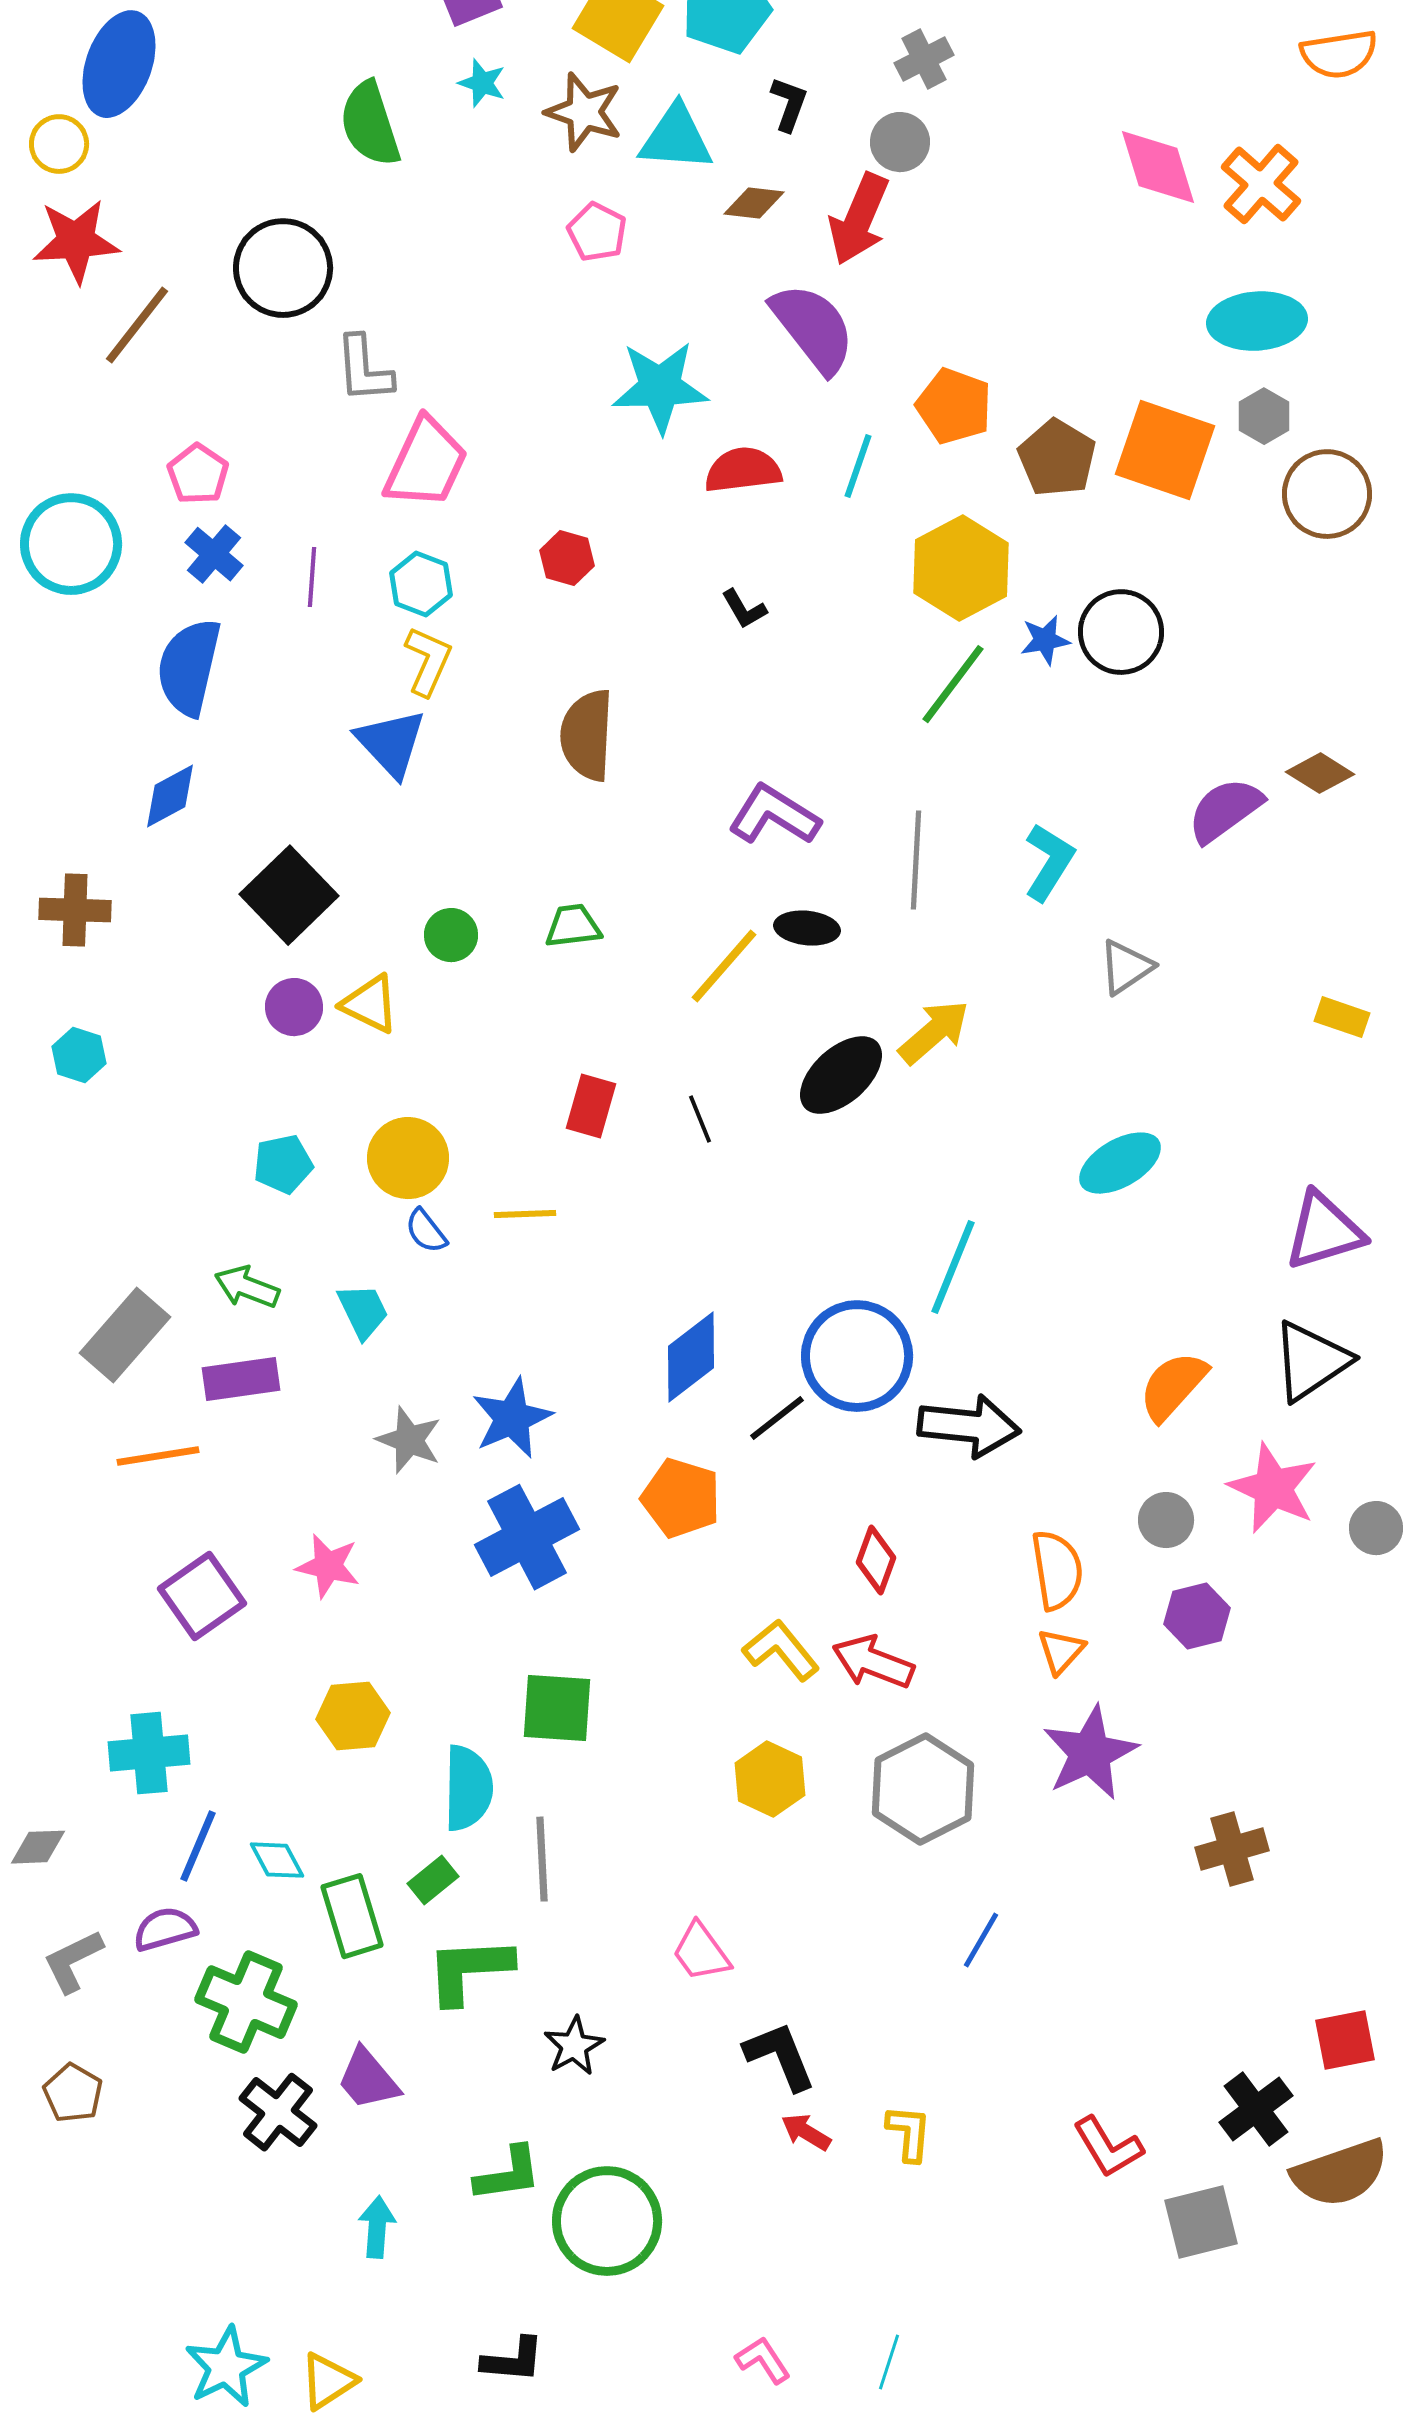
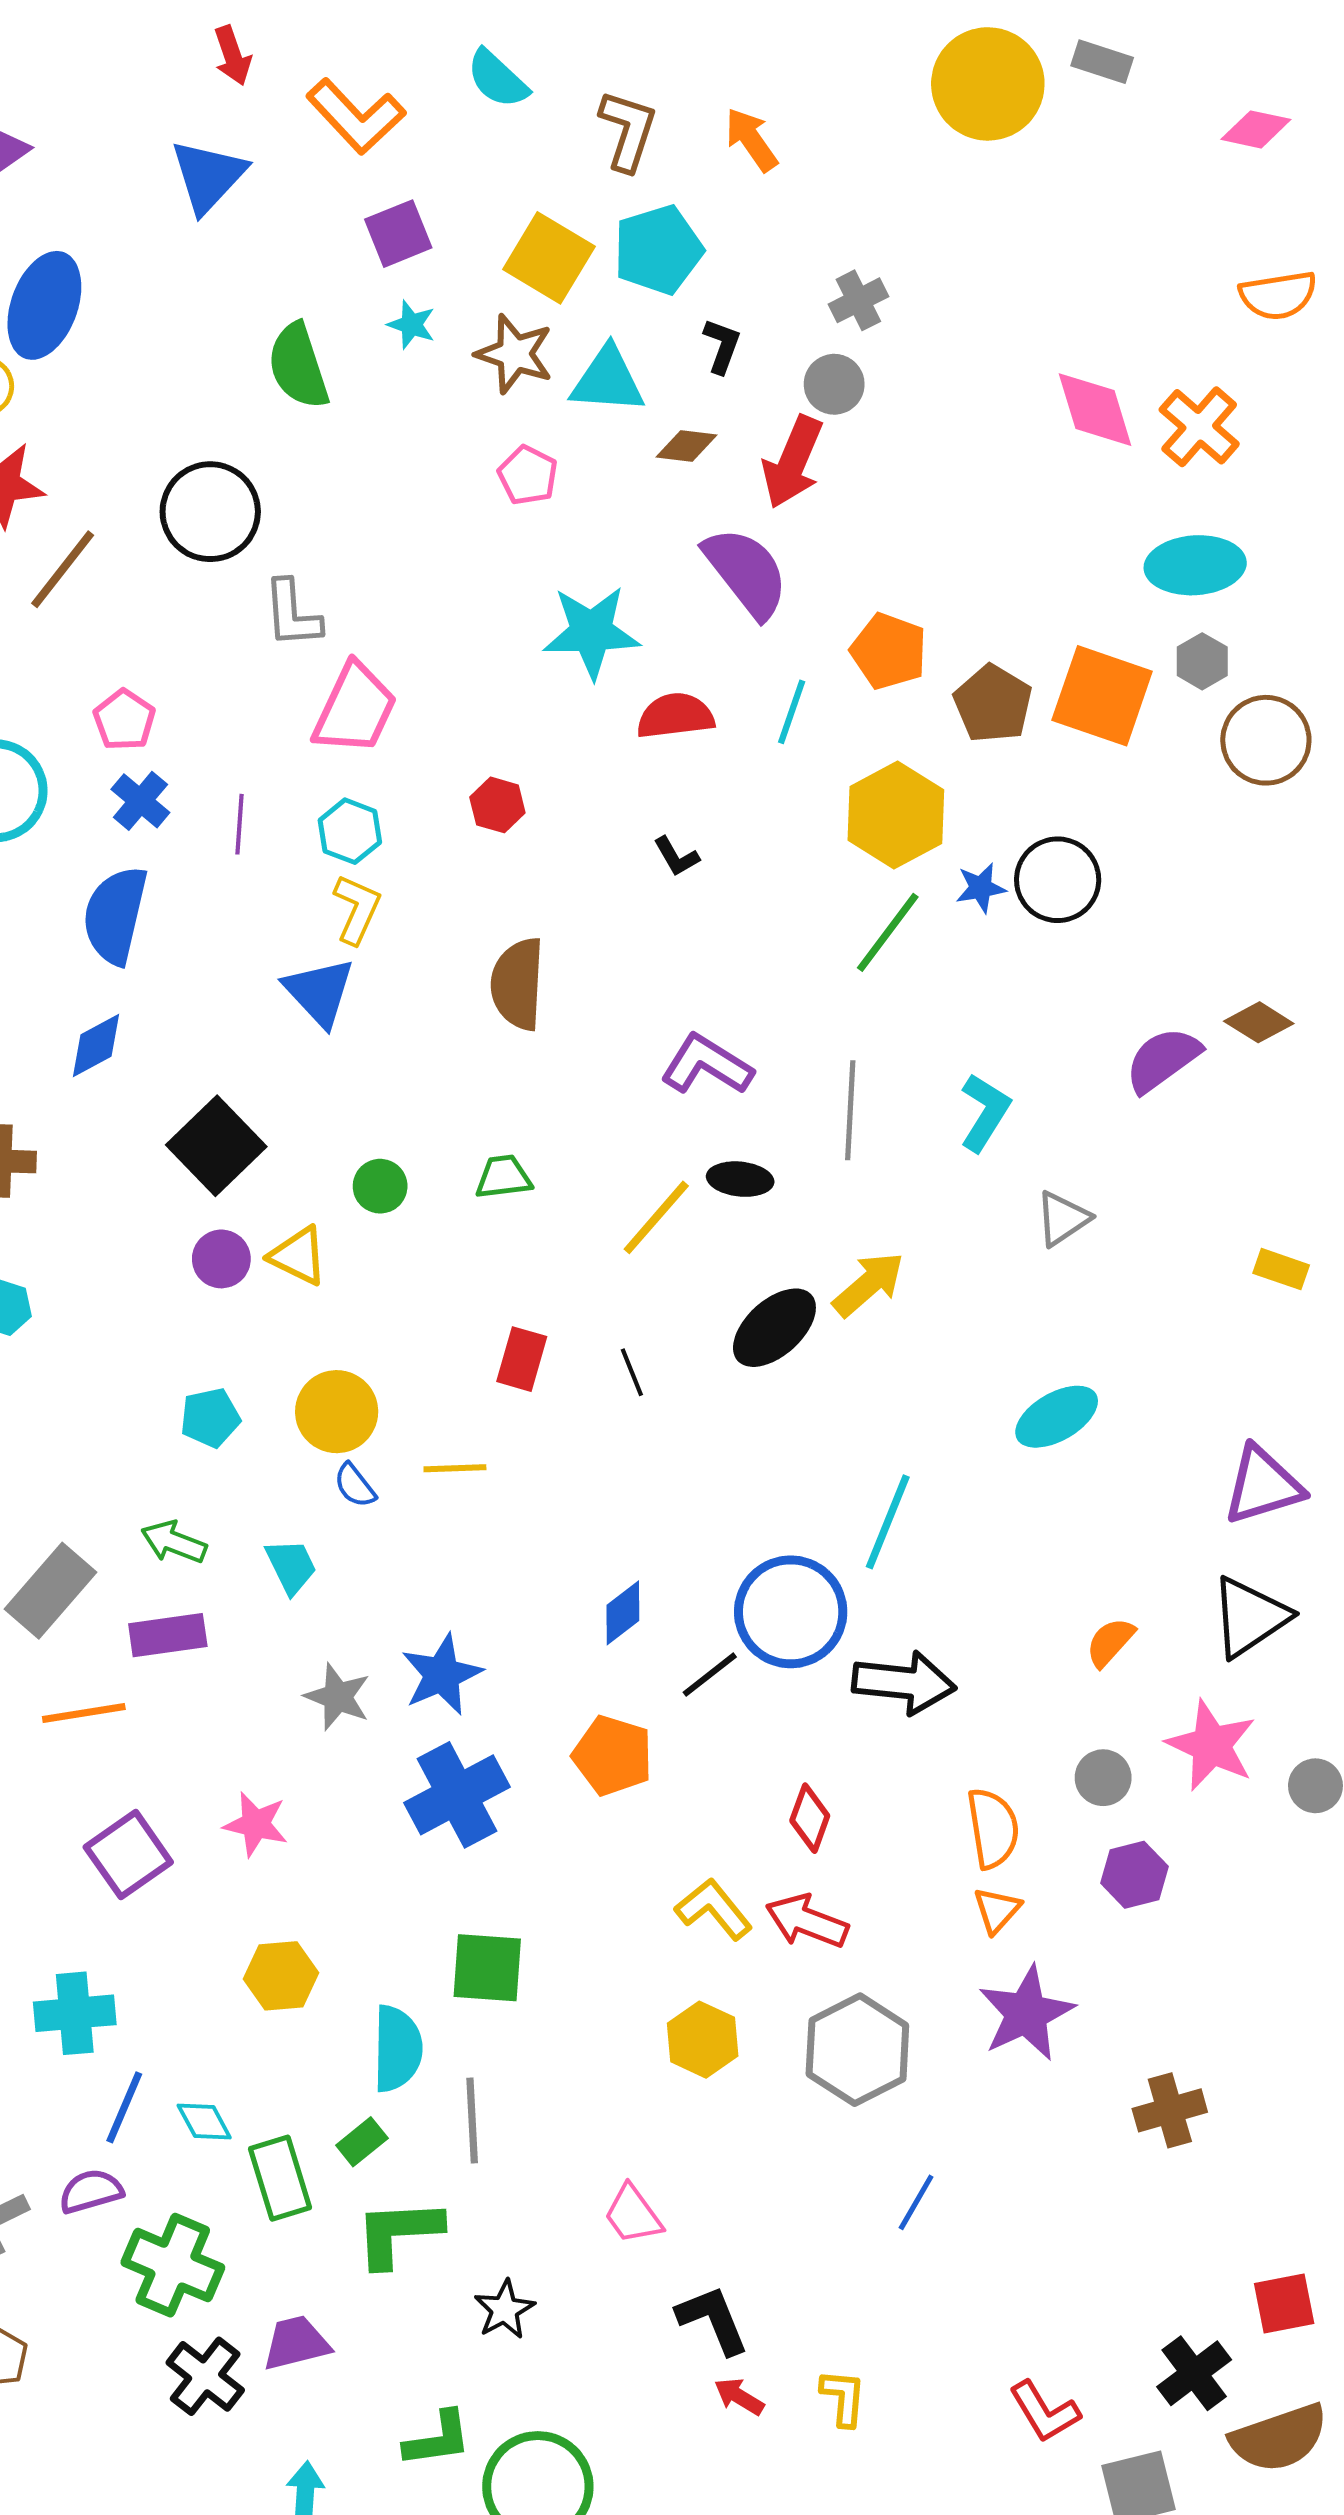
blue diamond: (691, 1357) -> (623, 1613), size x0.7
orange semicircle: (1173, 1386) -> (1110, 1642), size x0.7
purple trapezoid: (368, 2079) -> (296, 2343), turned 116

